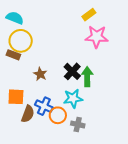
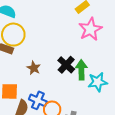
pink star: (97, 37) -> (90, 29), turned -30
cyan star: (73, 98) -> (98, 82), moved

